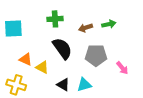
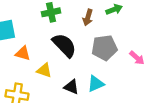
brown arrow: (86, 28) -> (88, 17), turned -48
orange triangle: (26, 59) -> (23, 53), moved

